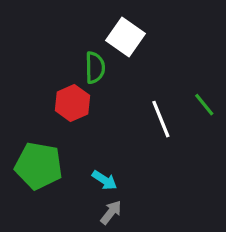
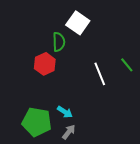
green pentagon: (39, 166) -> (37, 122), moved

